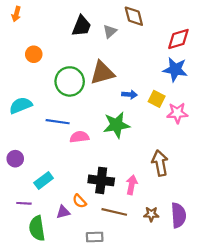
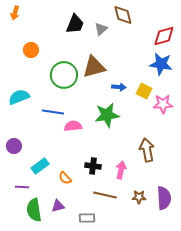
black cross: (101, 180) -> (93, 166), size x0.7
orange semicircle: (79, 201) -> (65, 178), moved
purple triangle: (63, 212) -> (58, 206), moved

